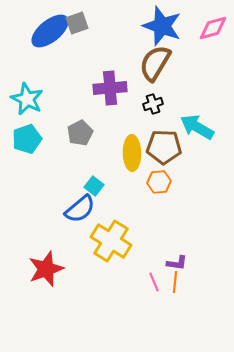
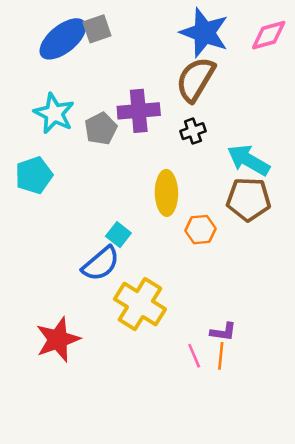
cyan star: (27, 99) -> (54, 113), moved
gray pentagon: (80, 133) -> (101, 129), moved
brown pentagon: (164, 147) -> (249, 199), moved

